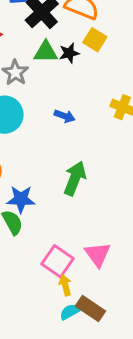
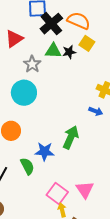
blue arrow: (65, 116) -> (96, 111), moved
blue star: (21, 199) -> (45, 151), moved

